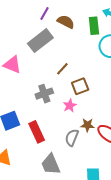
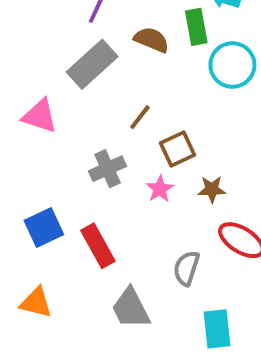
brown semicircle: (66, 22) -> (152, 40), moved
brown star: (87, 125) -> (212, 189), moved
gray semicircle: (72, 138) -> (186, 268), moved

